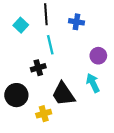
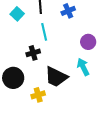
blue cross: (76, 22) -> (68, 11), turned -32
black trapezoid: (63, 94) -> (56, 77), turned -30

